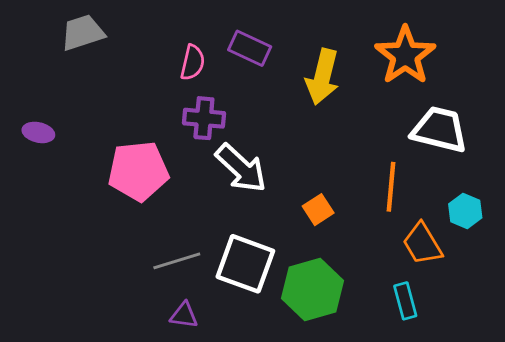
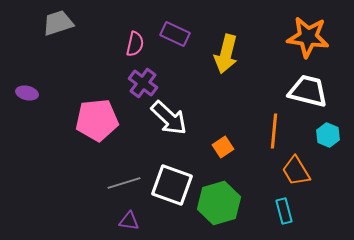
orange star: (405, 55) -> (308, 37), moved, turned -30
purple cross: (204, 118) -> (143, 83), turned 32
cyan hexagon: (465, 211) -> (328, 135), moved

